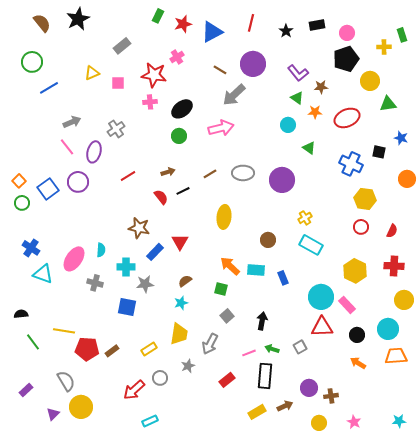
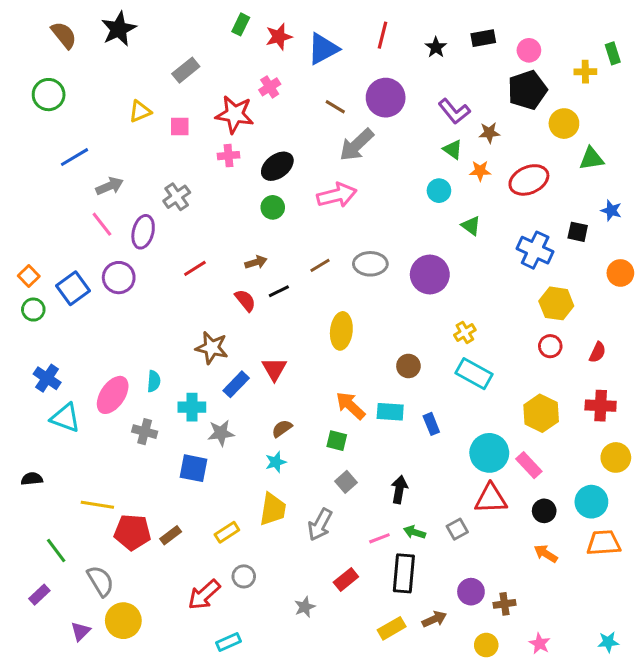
blue line: (49, 88) -> (74, 157), moved
green line: (33, 342) -> (56, 550), moved
gray star: (188, 366) -> (305, 607), moved

